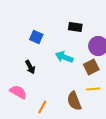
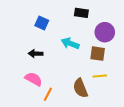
black arrow: (30, 67) -> (36, 54), turned 120
brown square: (91, 67) -> (98, 54), turned 35
pink semicircle: (18, 92) -> (34, 79), moved

